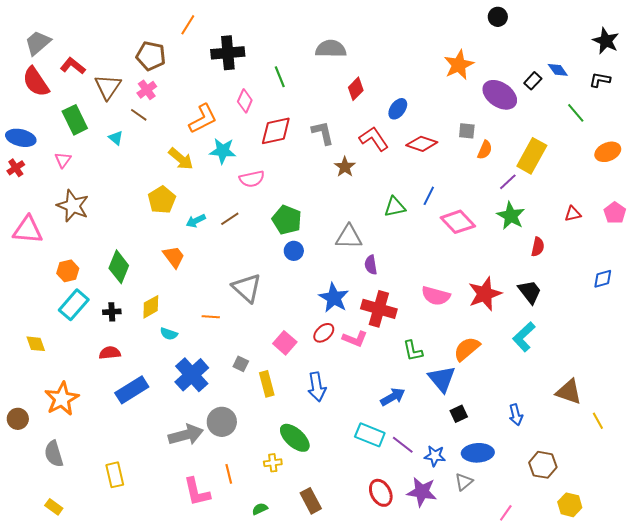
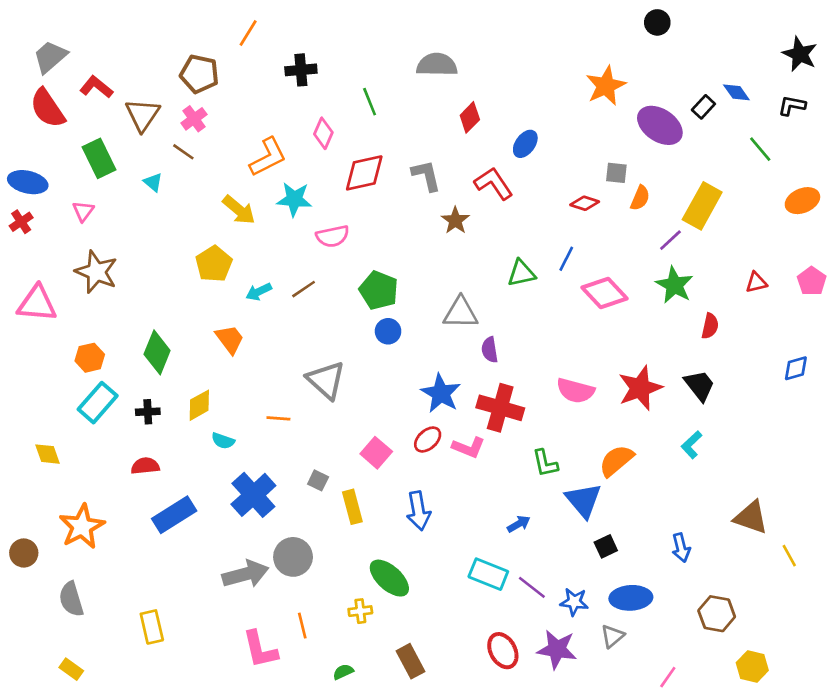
black cross: (228, 53) -> (301, 70), size x0.7
red diamond: (422, 144) -> (585, 203), moved, size x0.7
cyan L-shape: (524, 337) -> (692, 445), size x0.7
blue arrow: (393, 397) -> (519, 524), size x0.7

